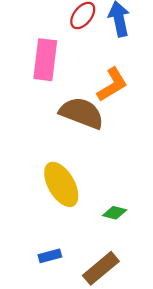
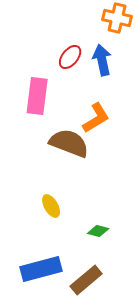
yellow ellipse: (61, 184) -> (51, 206), size x0.6
blue rectangle: (50, 256) -> (41, 269), size x2.0

